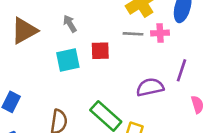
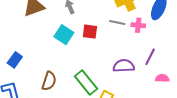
cyan square: (68, 60) -> (64, 35), turned 36
pink semicircle: (197, 105) -> (162, 78), moved, turned -80

